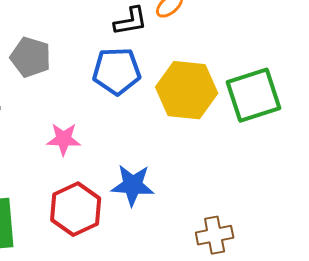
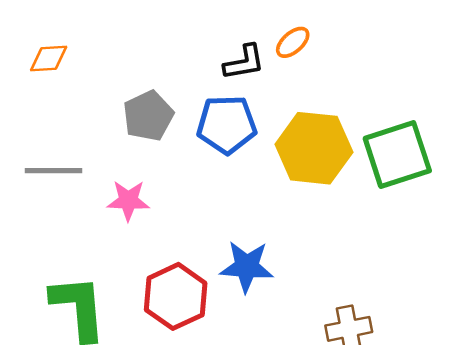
gray pentagon: (31, 57) -> (148, 116), moved, turned 30
pink star: (64, 139) -> (128, 201), moved

